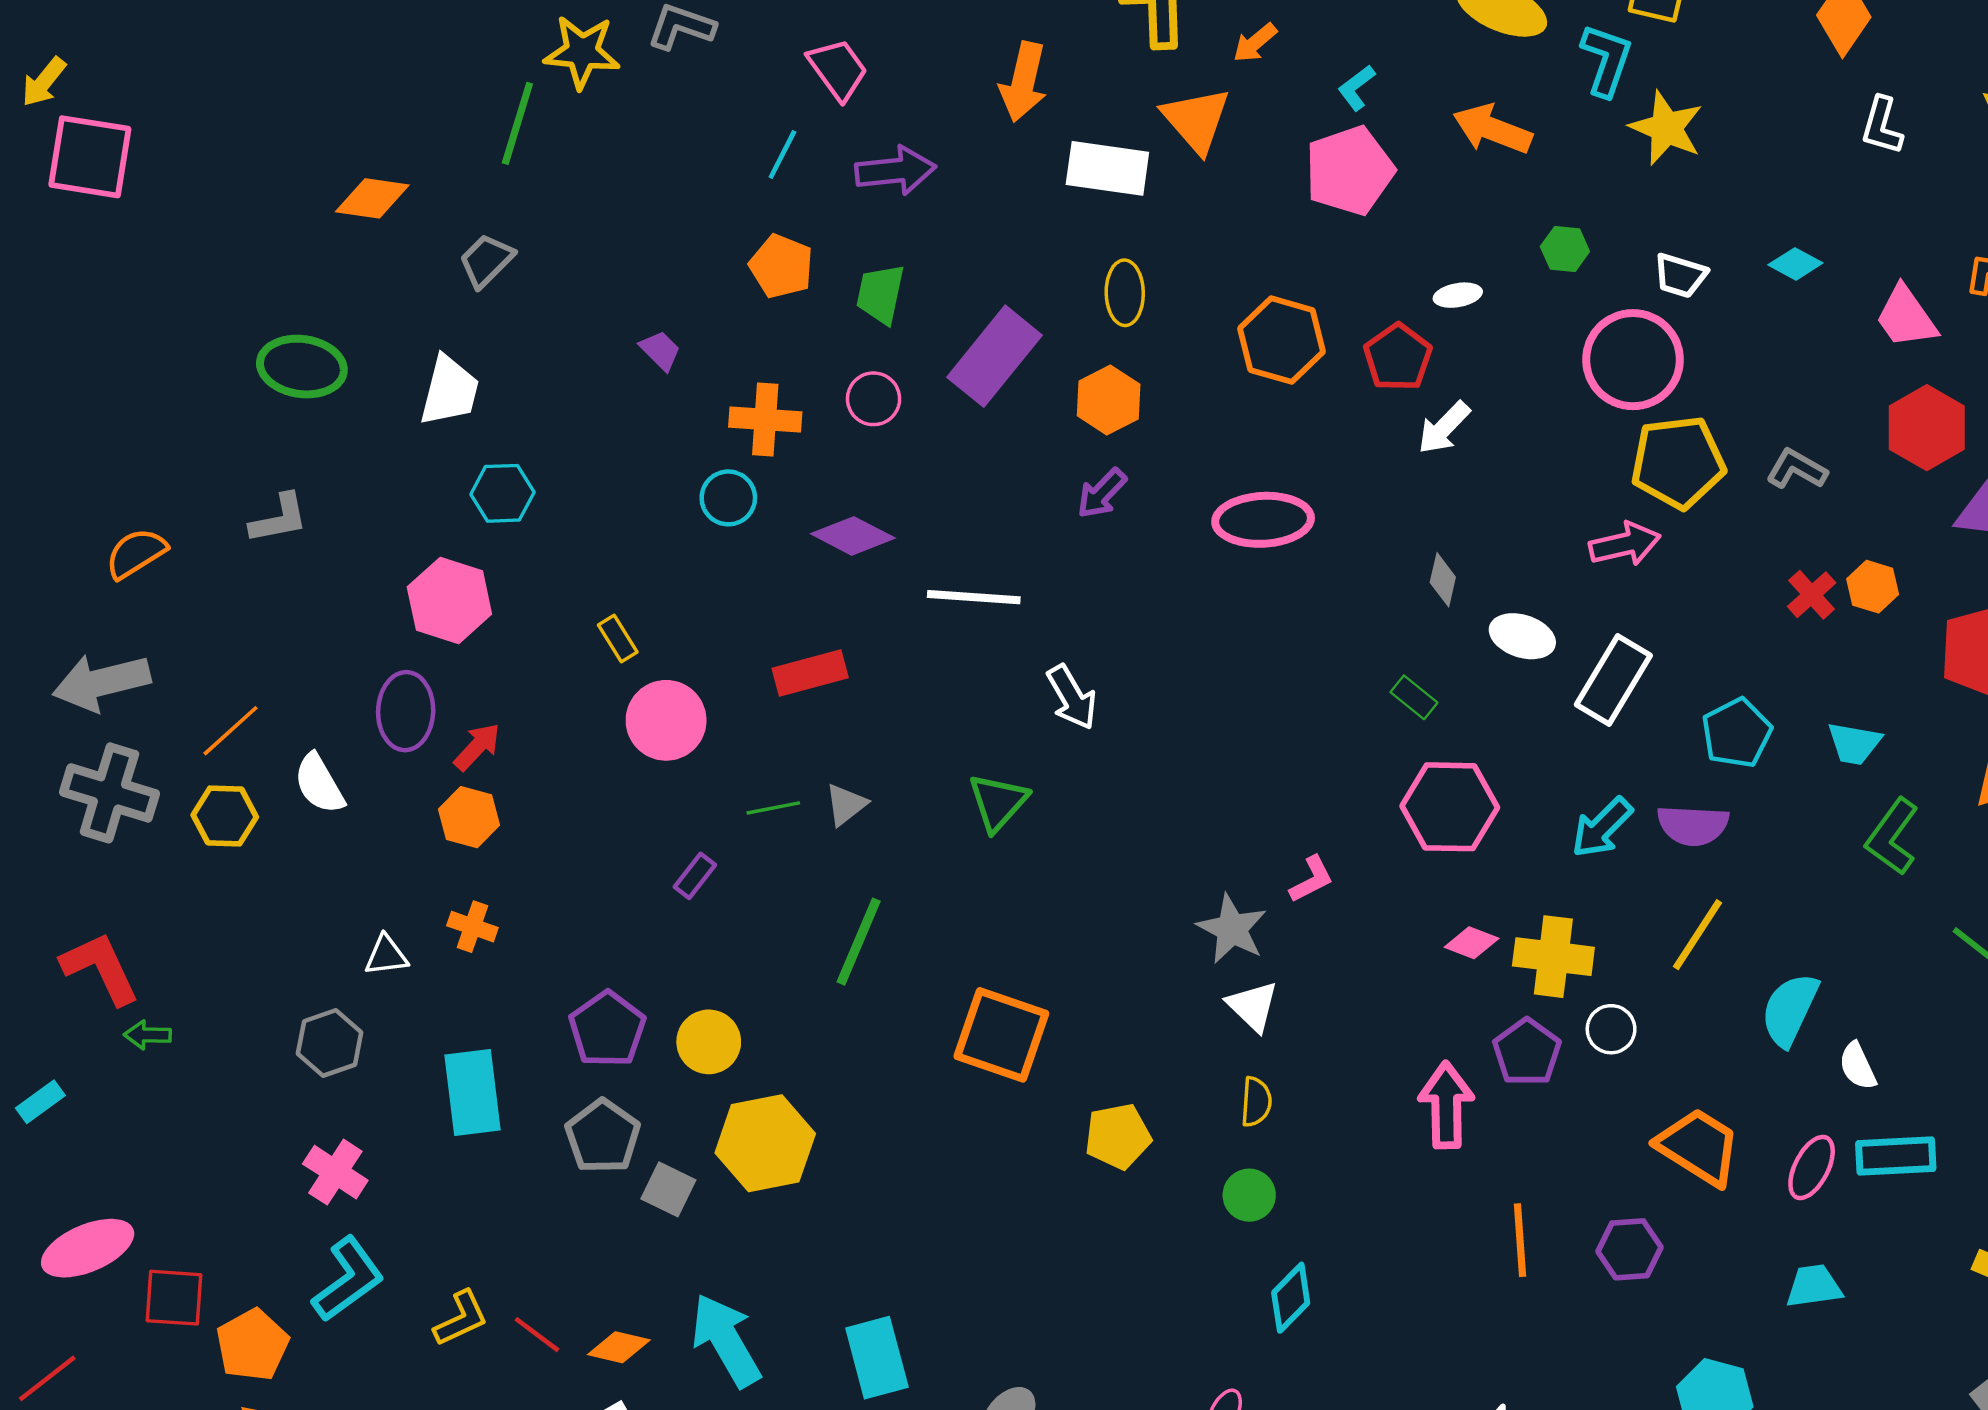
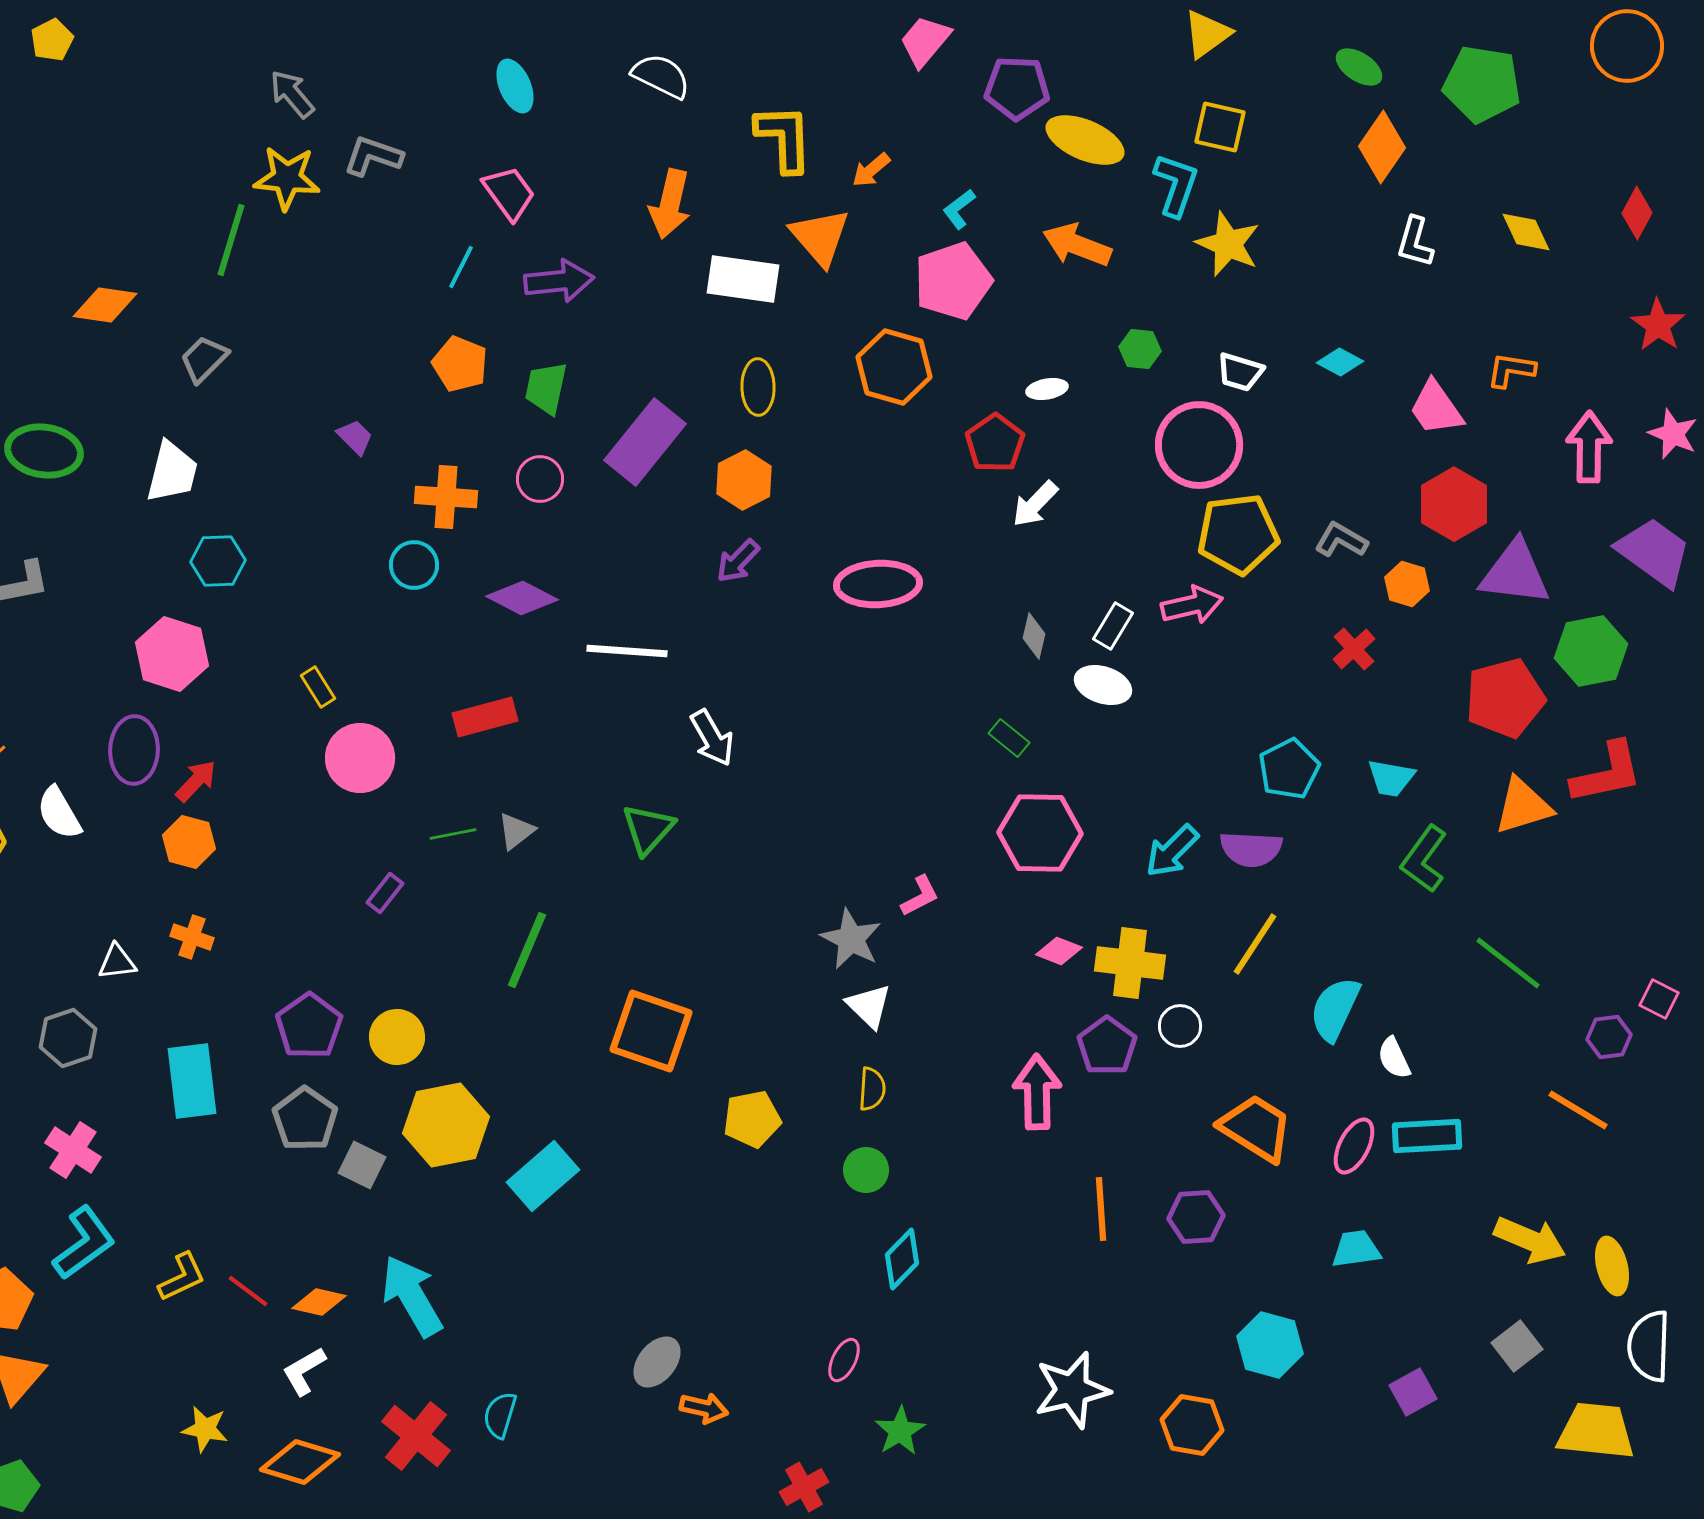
orange hexagon: (1281, 340) -> (894, 367), moved
orange hexagon: (1873, 587) -> (1407, 584), moved
white rectangle: (1613, 680) -> (1113, 626), moved, size x0.6
cyan rectangle: (877, 1358) -> (543, 1176), moved, turned 64

